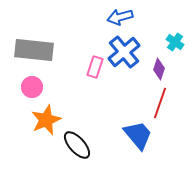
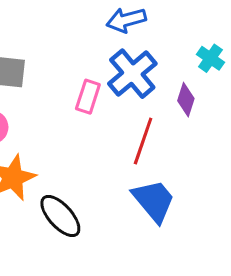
red line: (160, 103) -> (143, 141), moved

